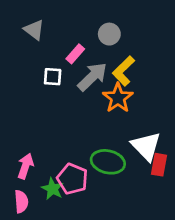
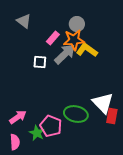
yellow L-shape: (123, 71) -> (87, 50), turned 80
white square: (53, 77) -> (40, 62), moved
orange star: (118, 98) -> (74, 40), moved, turned 30
pink arrow: (26, 166) -> (18, 117), turned 36

